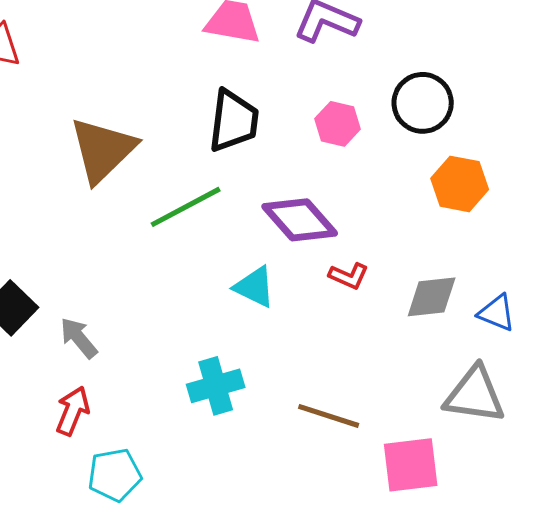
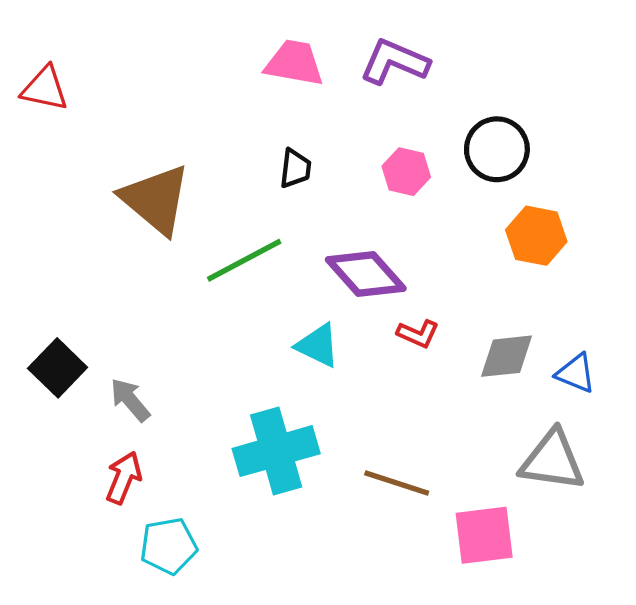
black trapezoid: (234, 121) -> (295, 168), size x0.6
brown triangle: (103, 150) -> (156, 199), turned -36
cyan cross: (216, 386) -> (276, 451), size x1.4

